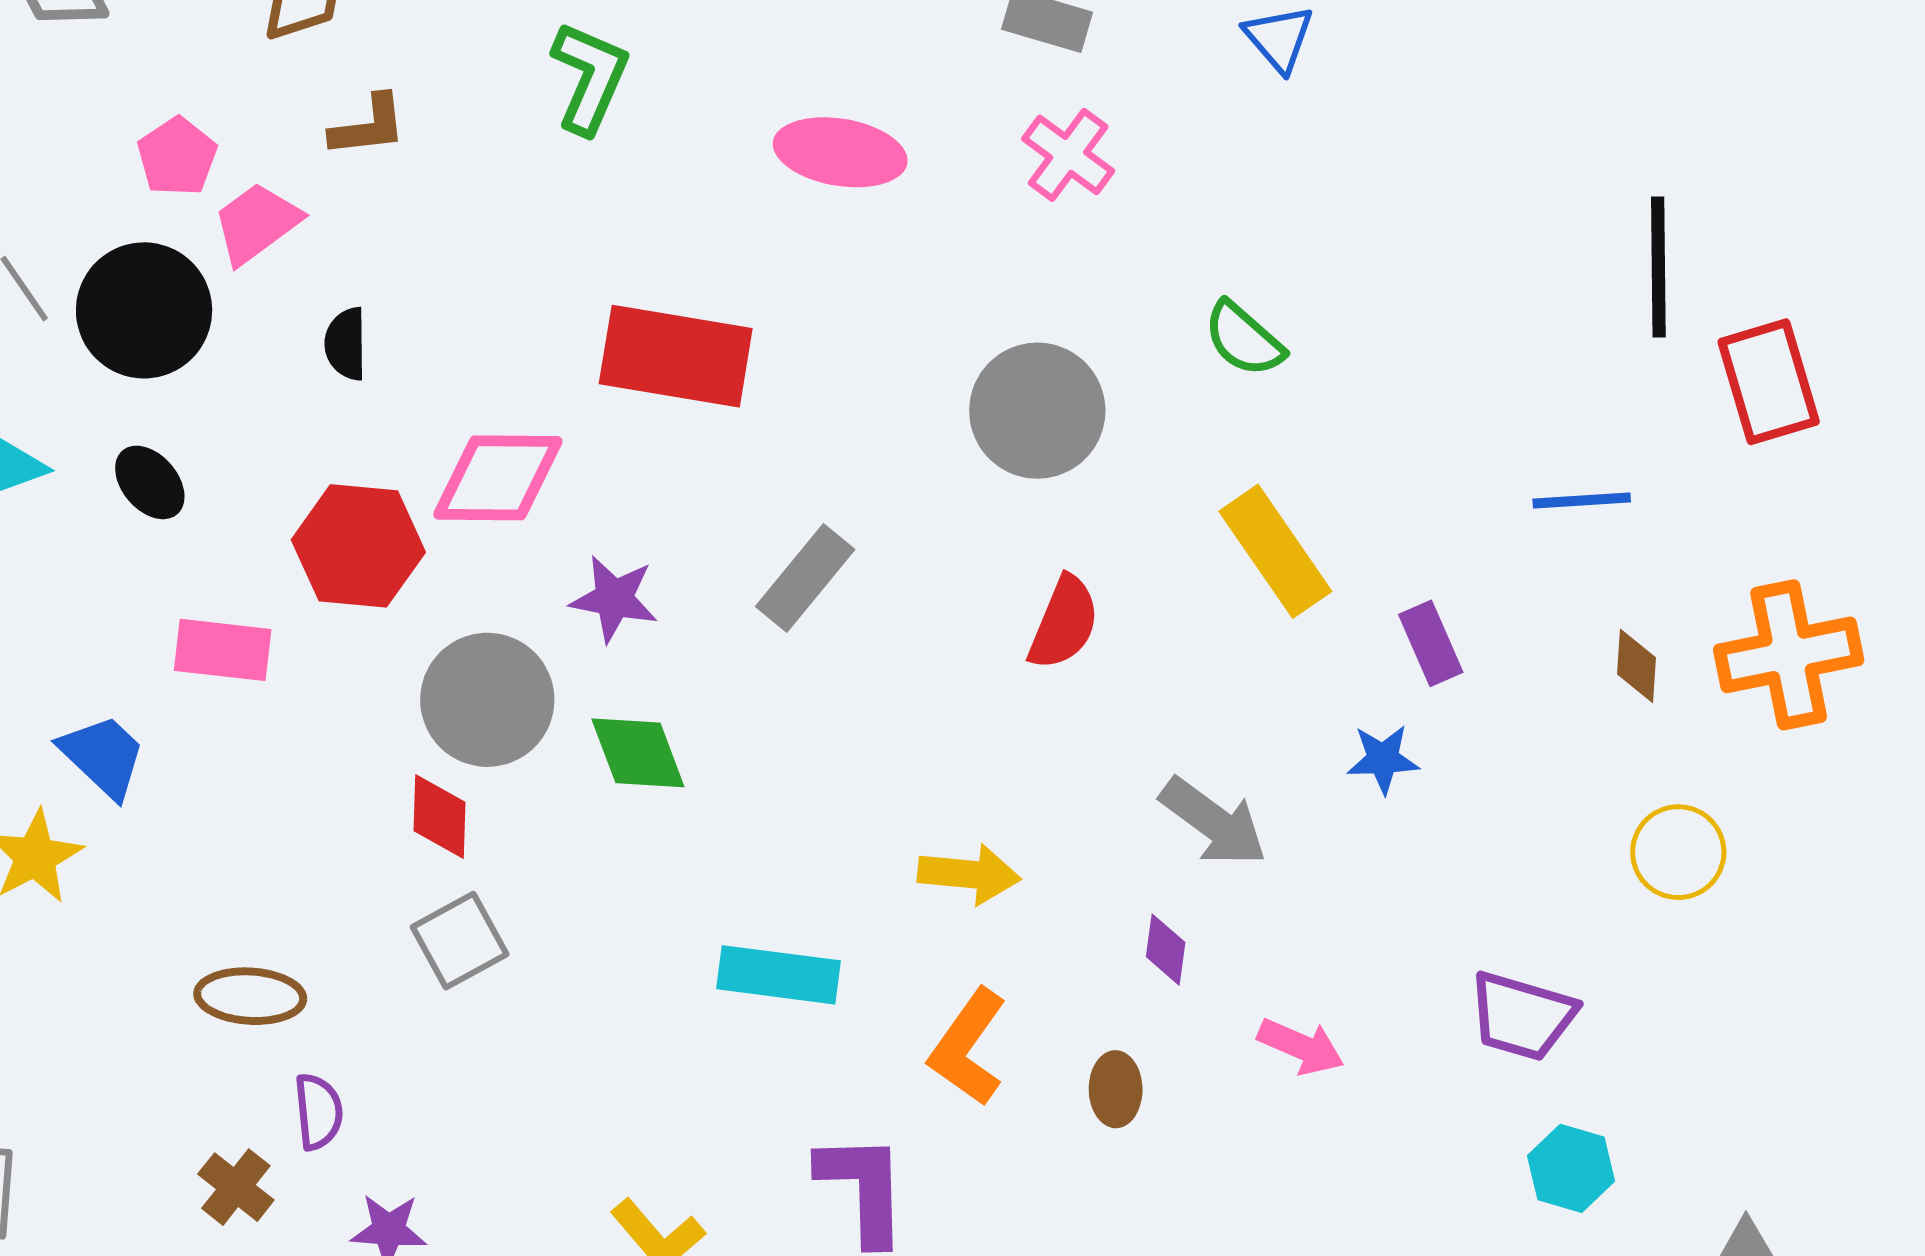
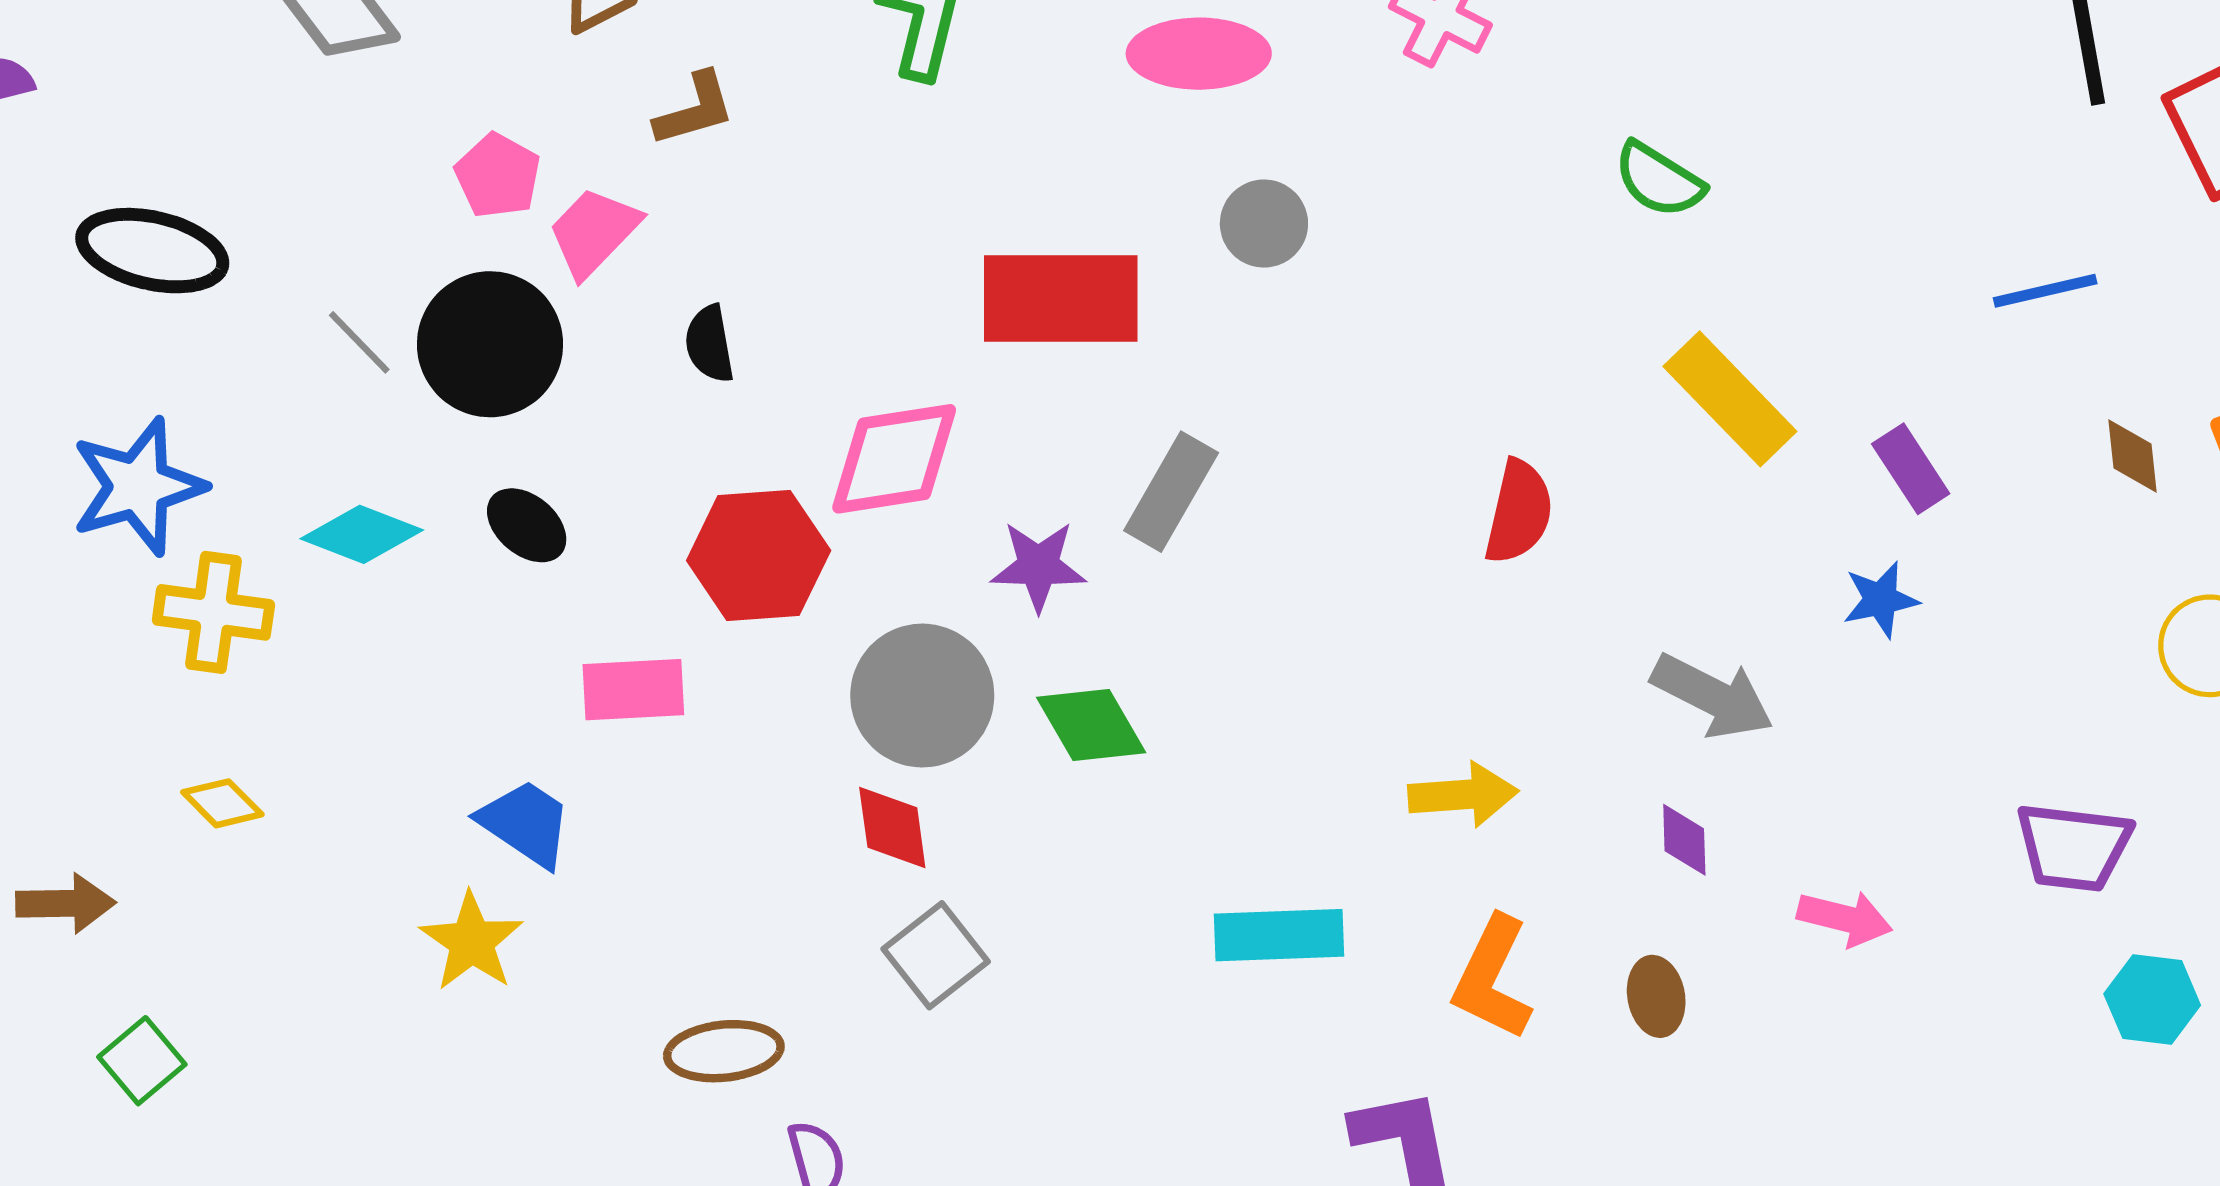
gray circle: (1037, 411) -> (1264, 224), moved, size x0.6
gray rectangle: (805, 578) -> (1171, 492), moved

